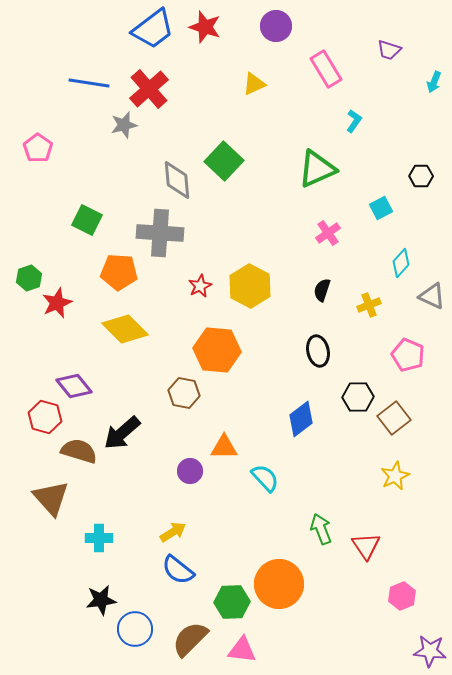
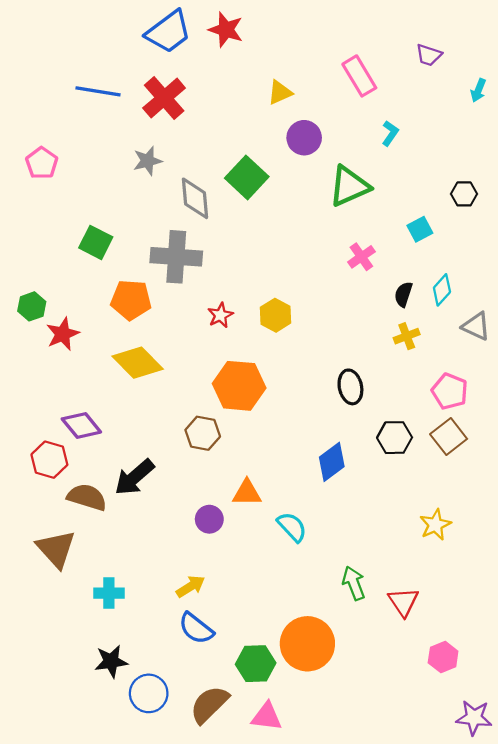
purple circle: (276, 26) -> (304, 138), moved
gray star: (124, 125) -> (148, 161), moved
yellow hexagon: (250, 286) -> (275, 315), size x0.7
black semicircle: (322, 290) -> (403, 294), moved
brown square: (394, 418) -> (449, 437), moved

